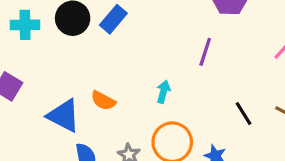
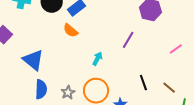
orange semicircle: (103, 101) -> (71, 30), moved

